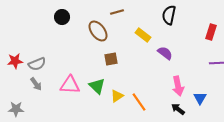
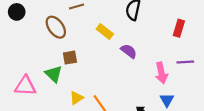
green triangle: (97, 86) -> (54, 74), moved
pink arrow: (178, 86) -> (161, 73), moved

